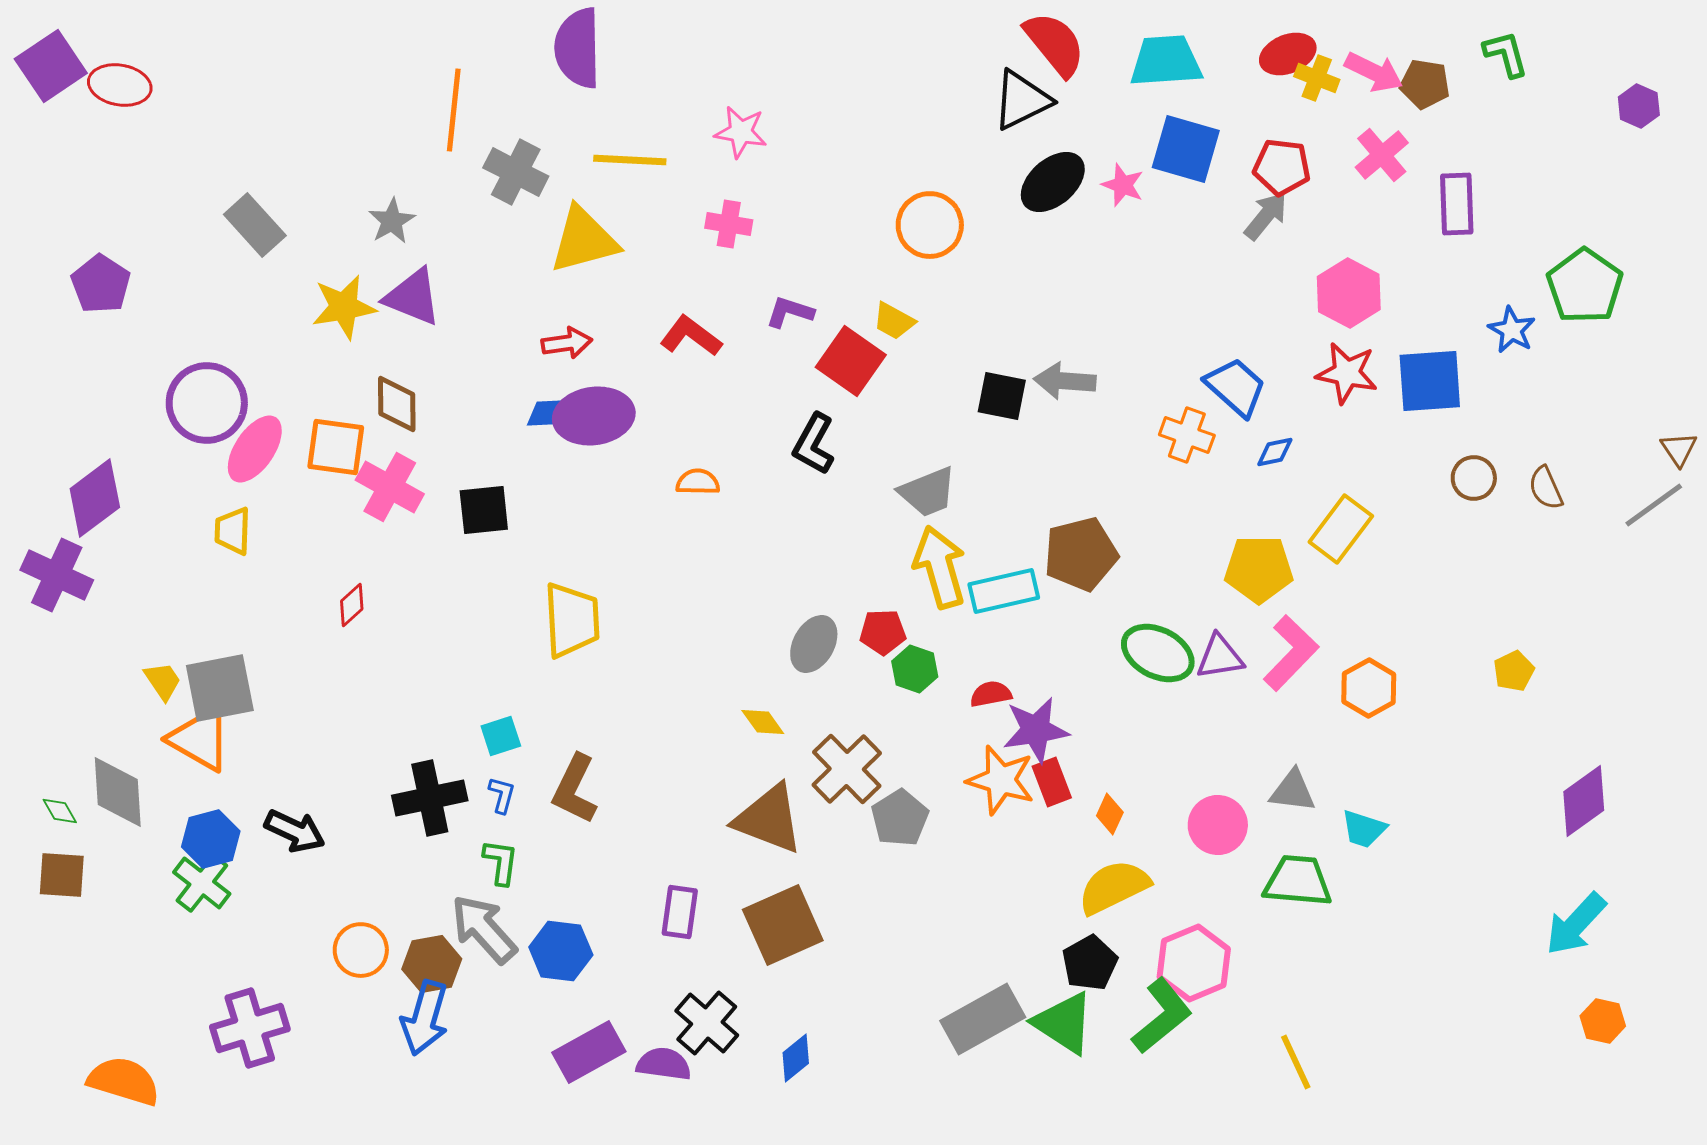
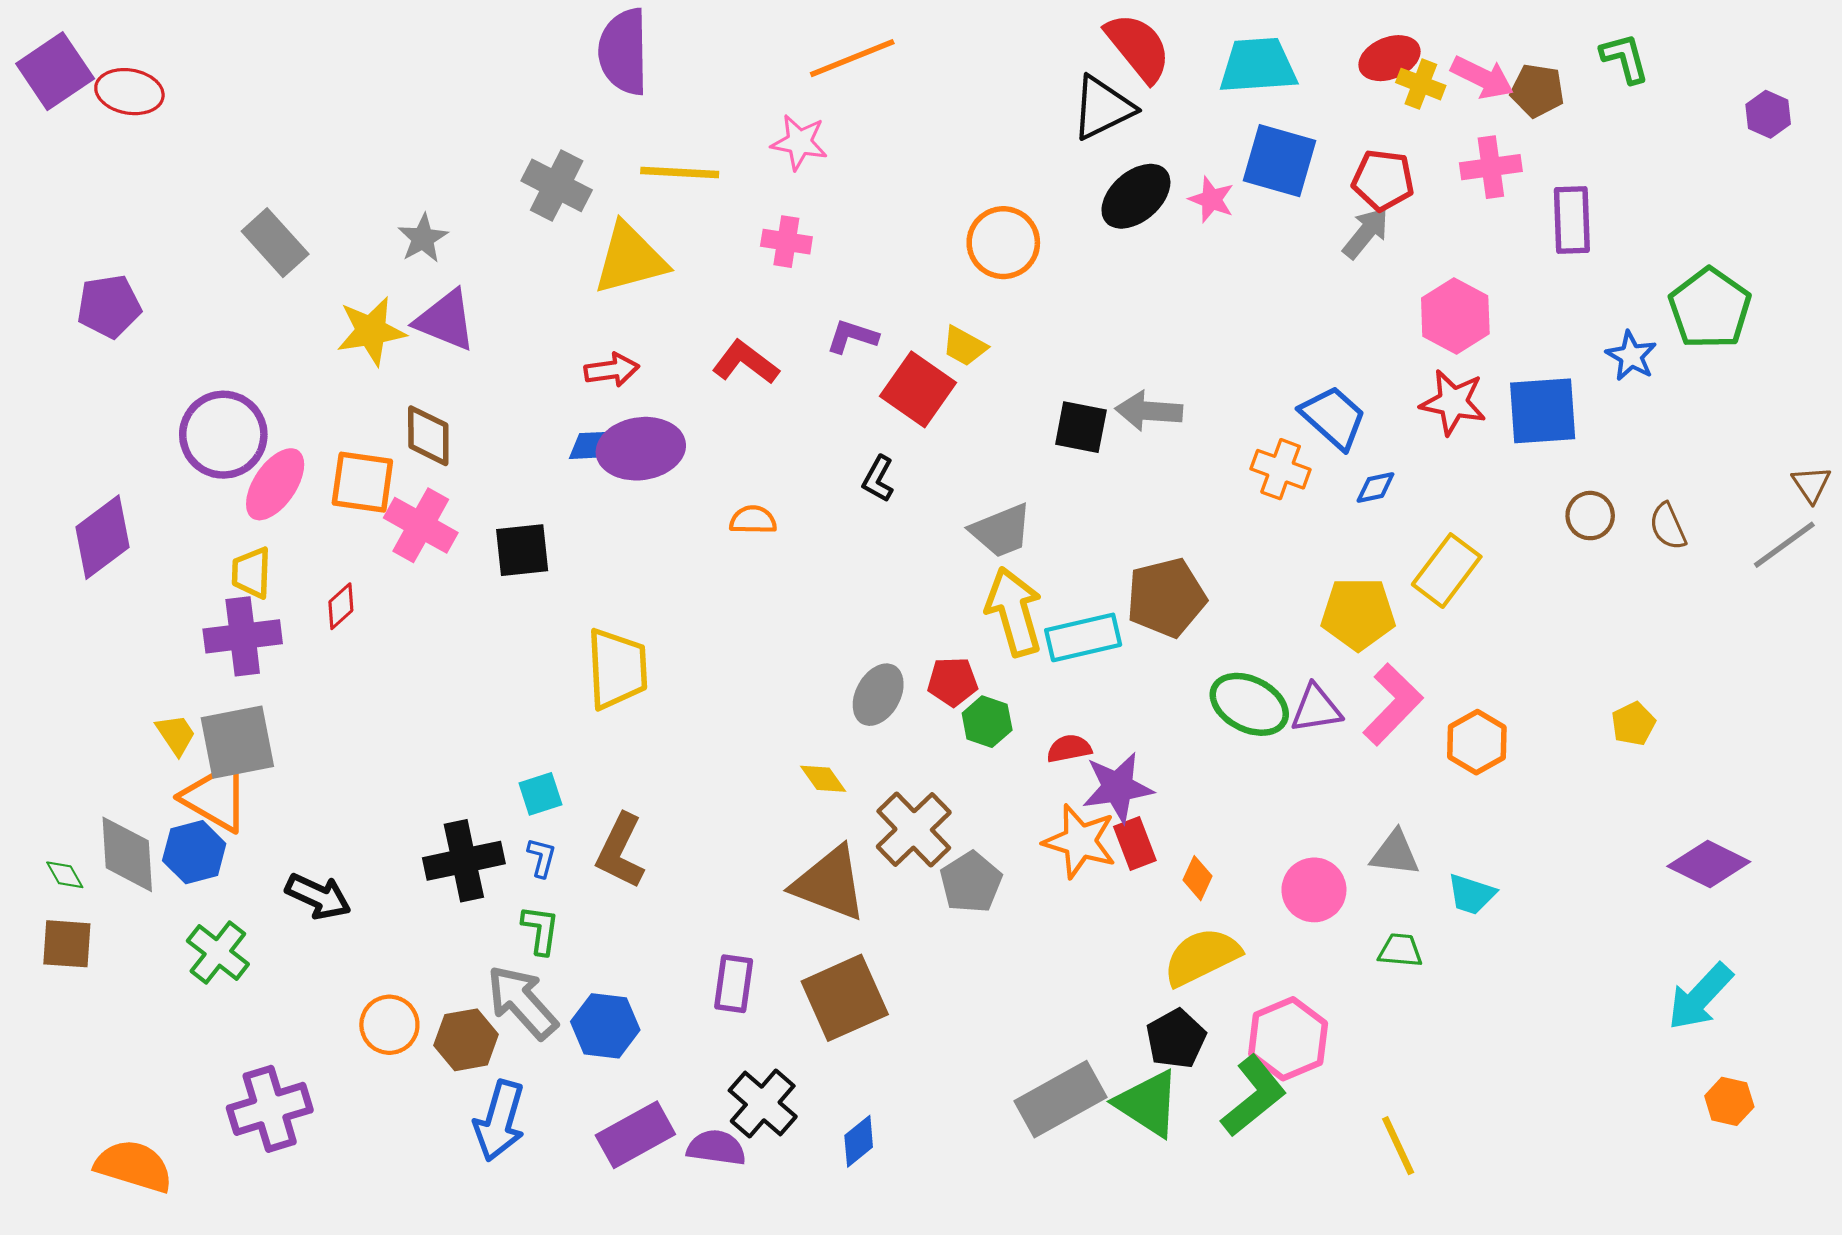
orange line: (454, 110) -> (852, 58), moved, turned 62
pink cross: (1382, 155) -> (1491, 167), turned 32
purple pentagon: (101, 284) -> (109, 306), turned 30
black L-shape: (814, 444) -> (878, 479), size x0.7
purple cross: (57, 575) -> (243, 636), moved, turned -32
red diamond: (352, 605) -> (341, 606), moved
purple diamond: (1584, 801) -> (1709, 864), turned 62
blue hexagon: (211, 839) -> (194, 852), moved
green trapezoid: (1298, 881) -> (1400, 950), size x0.6
blue arrow: (425, 1018) -> (499, 1121), moved

